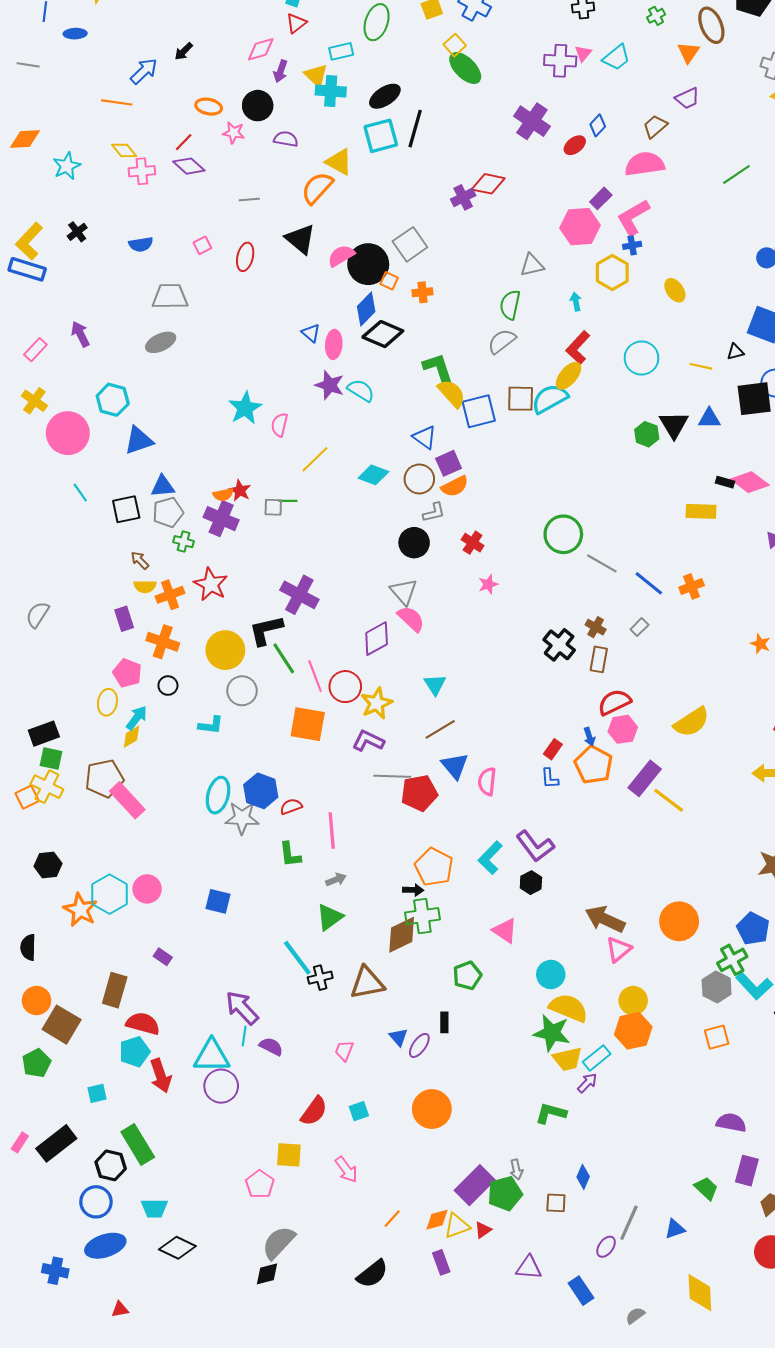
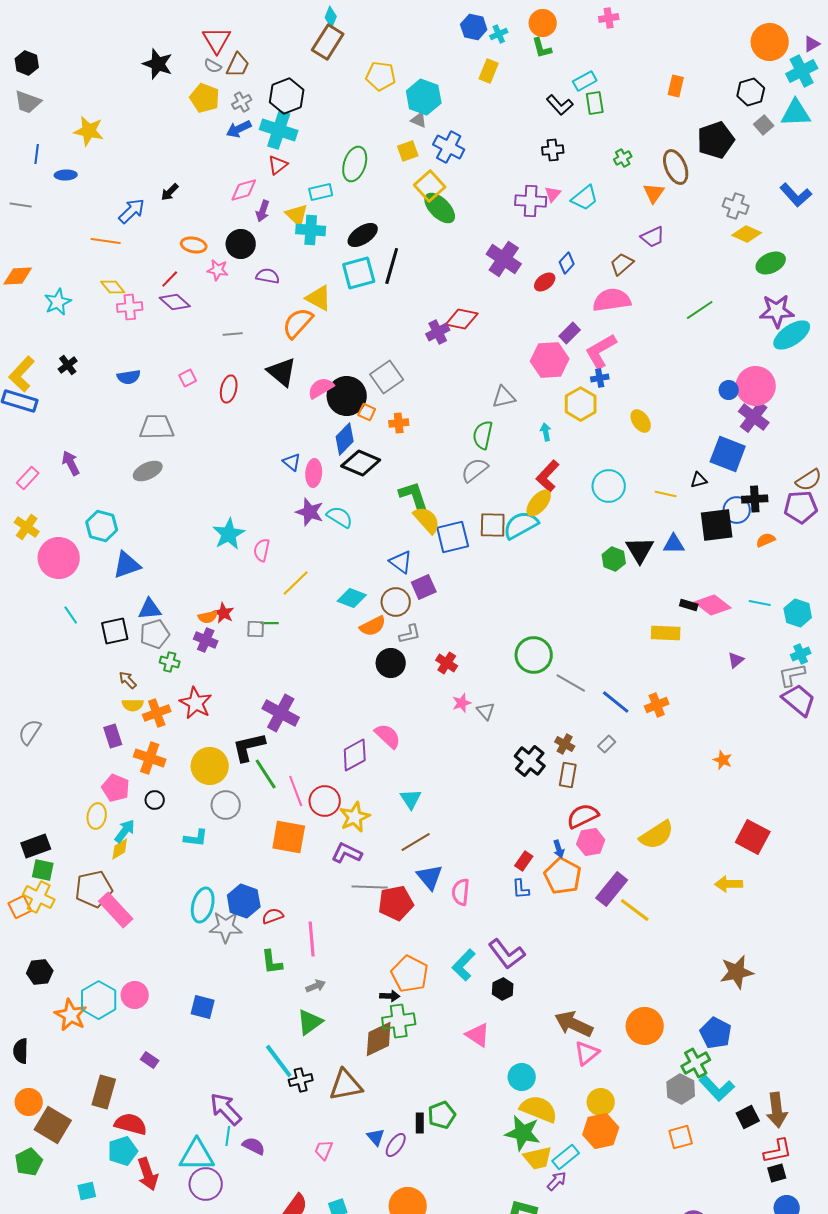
yellow square: (455, 45) -> (430, 186), size x1.4
orange semicircle: (455, 486) -> (373, 626), moved
purple cross: (221, 519) -> (206, 640), size x0.7
gray triangle: (404, 592) -> (486, 711), moved, size x0.7
green pentagon: (467, 976) -> (442, 1115), moved

